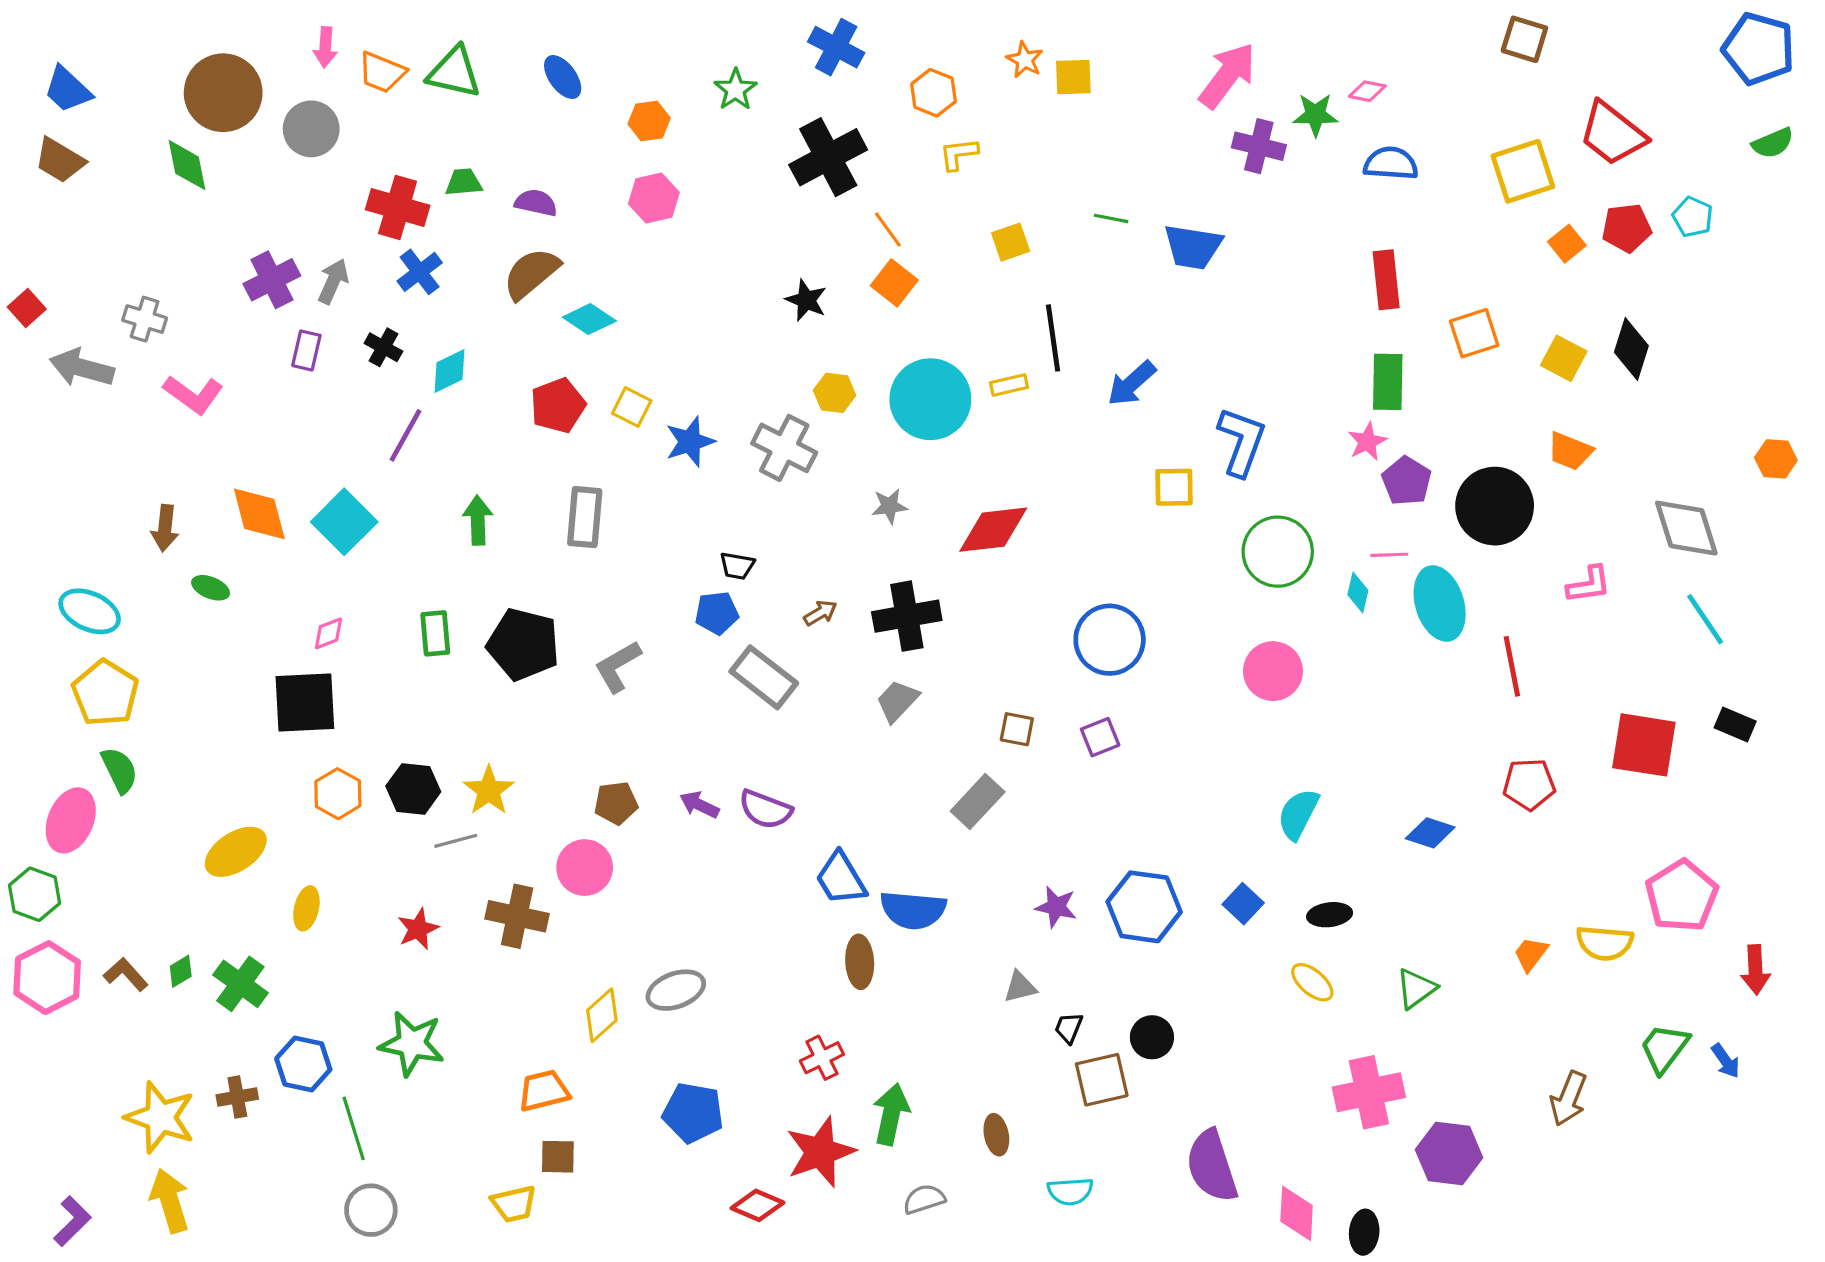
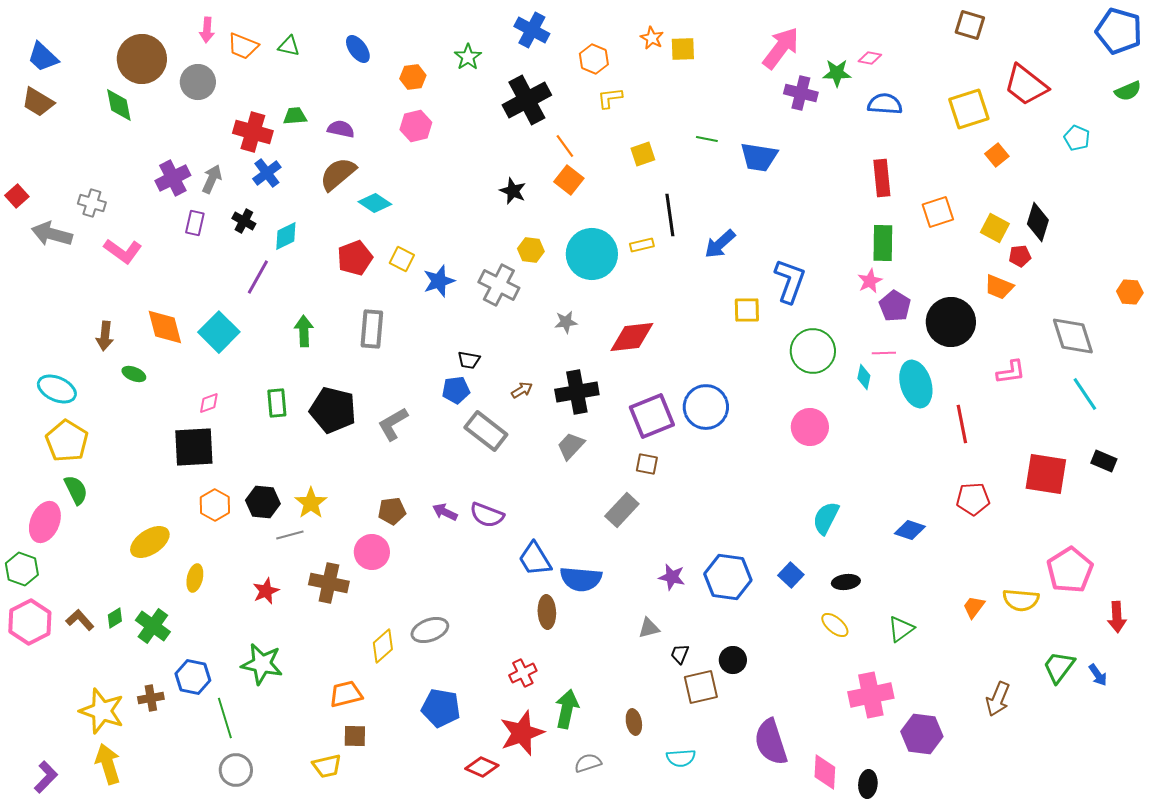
green triangle: (454, 72) -> (289, 46), size x0.6
red pentagon: (1627, 228) -> (1020, 256), moved, size x0.7
purple square: (1100, 737) -> (652, 416), moved, size x1.8

